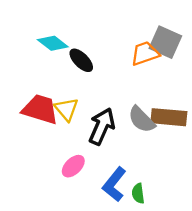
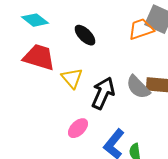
cyan diamond: (53, 43) -> (35, 20), moved
red trapezoid: (40, 109) -> (39, 57), moved

